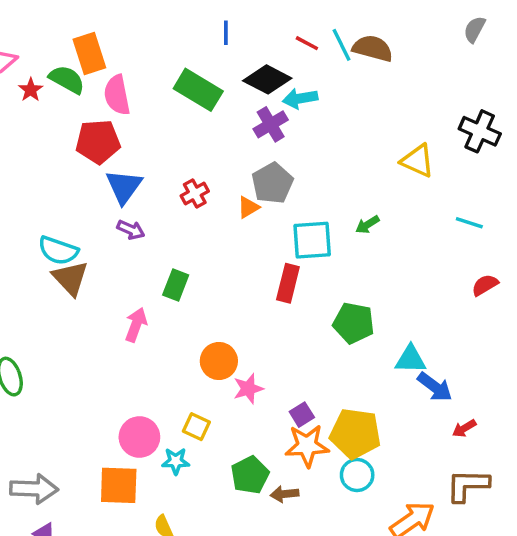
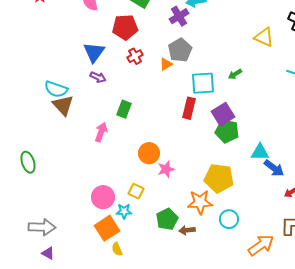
red pentagon: (98, 142) -> (125, 27), moved
purple square: (302, 415) -> (223, 114), moved, size x1.6
yellow pentagon: (355, 434) -> (219, 178), moved
orange square: (119, 485) -> (107, 228), moved, turned -35

